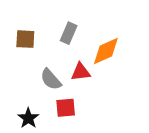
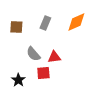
orange diamond: (106, 51) -> (76, 22), moved
red triangle: (81, 72) -> (54, 57), moved

